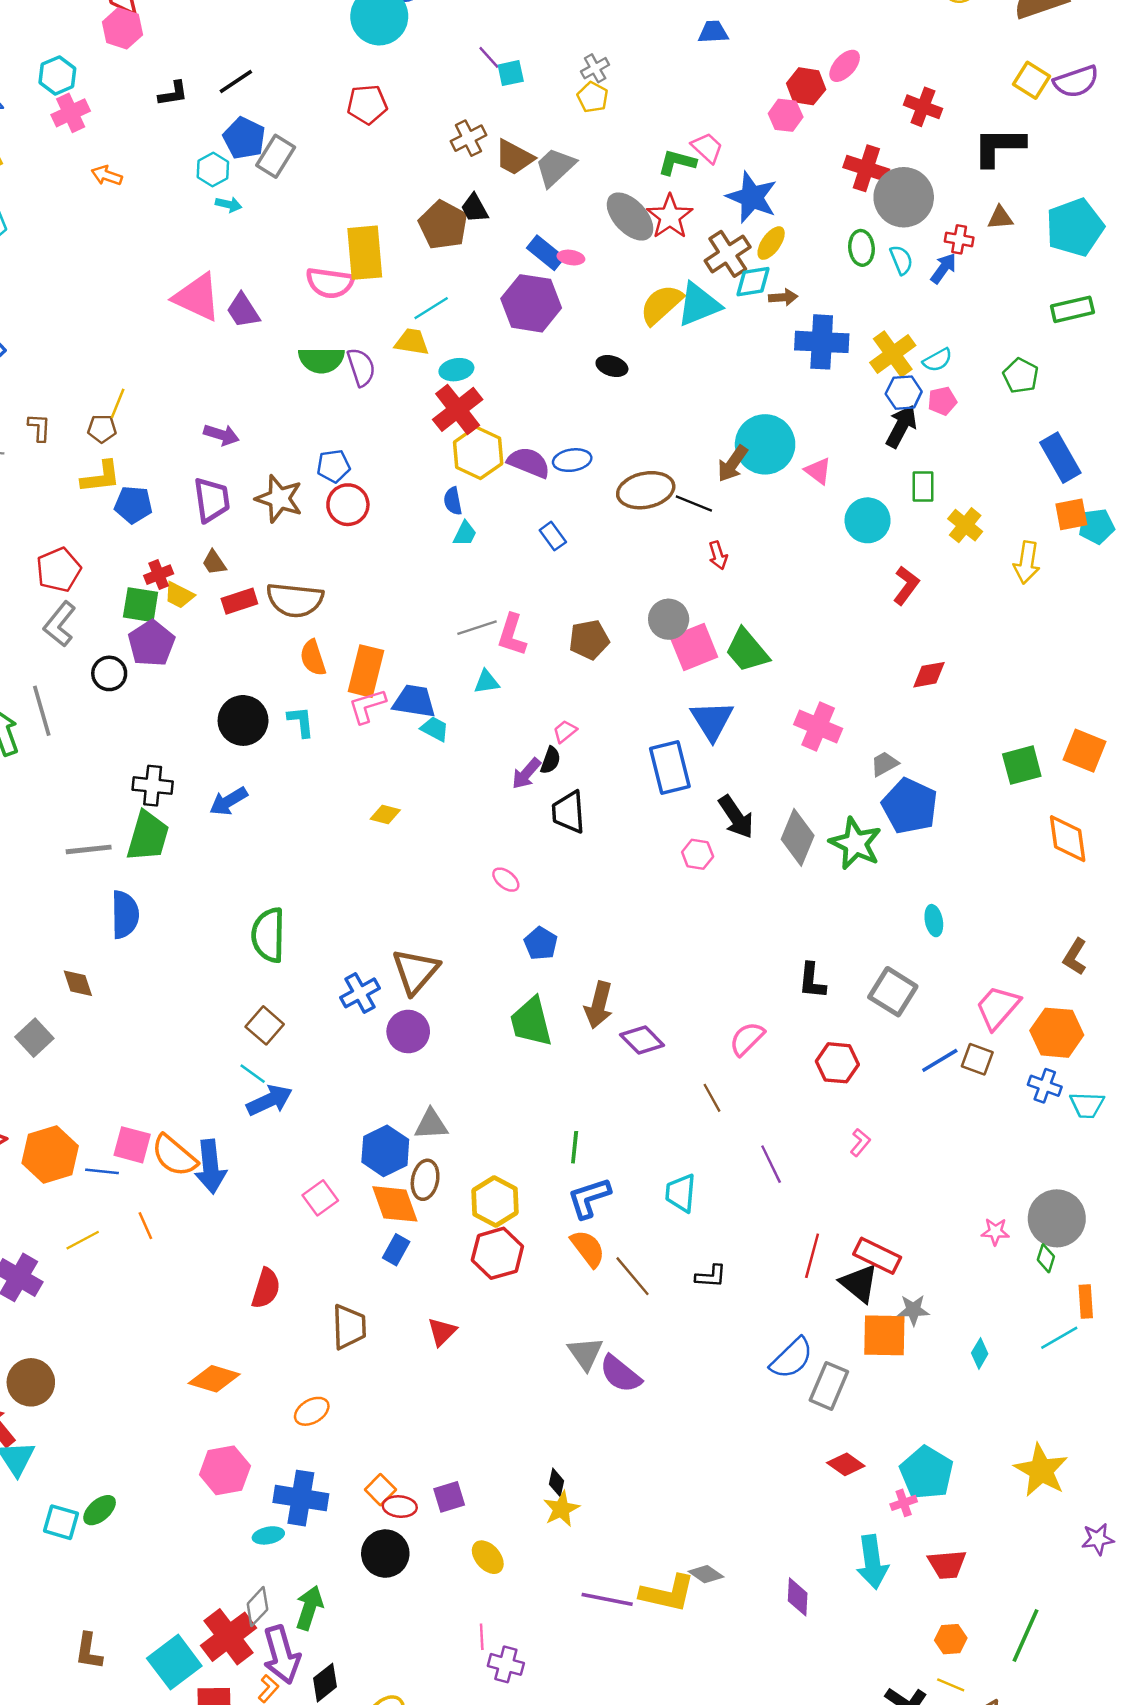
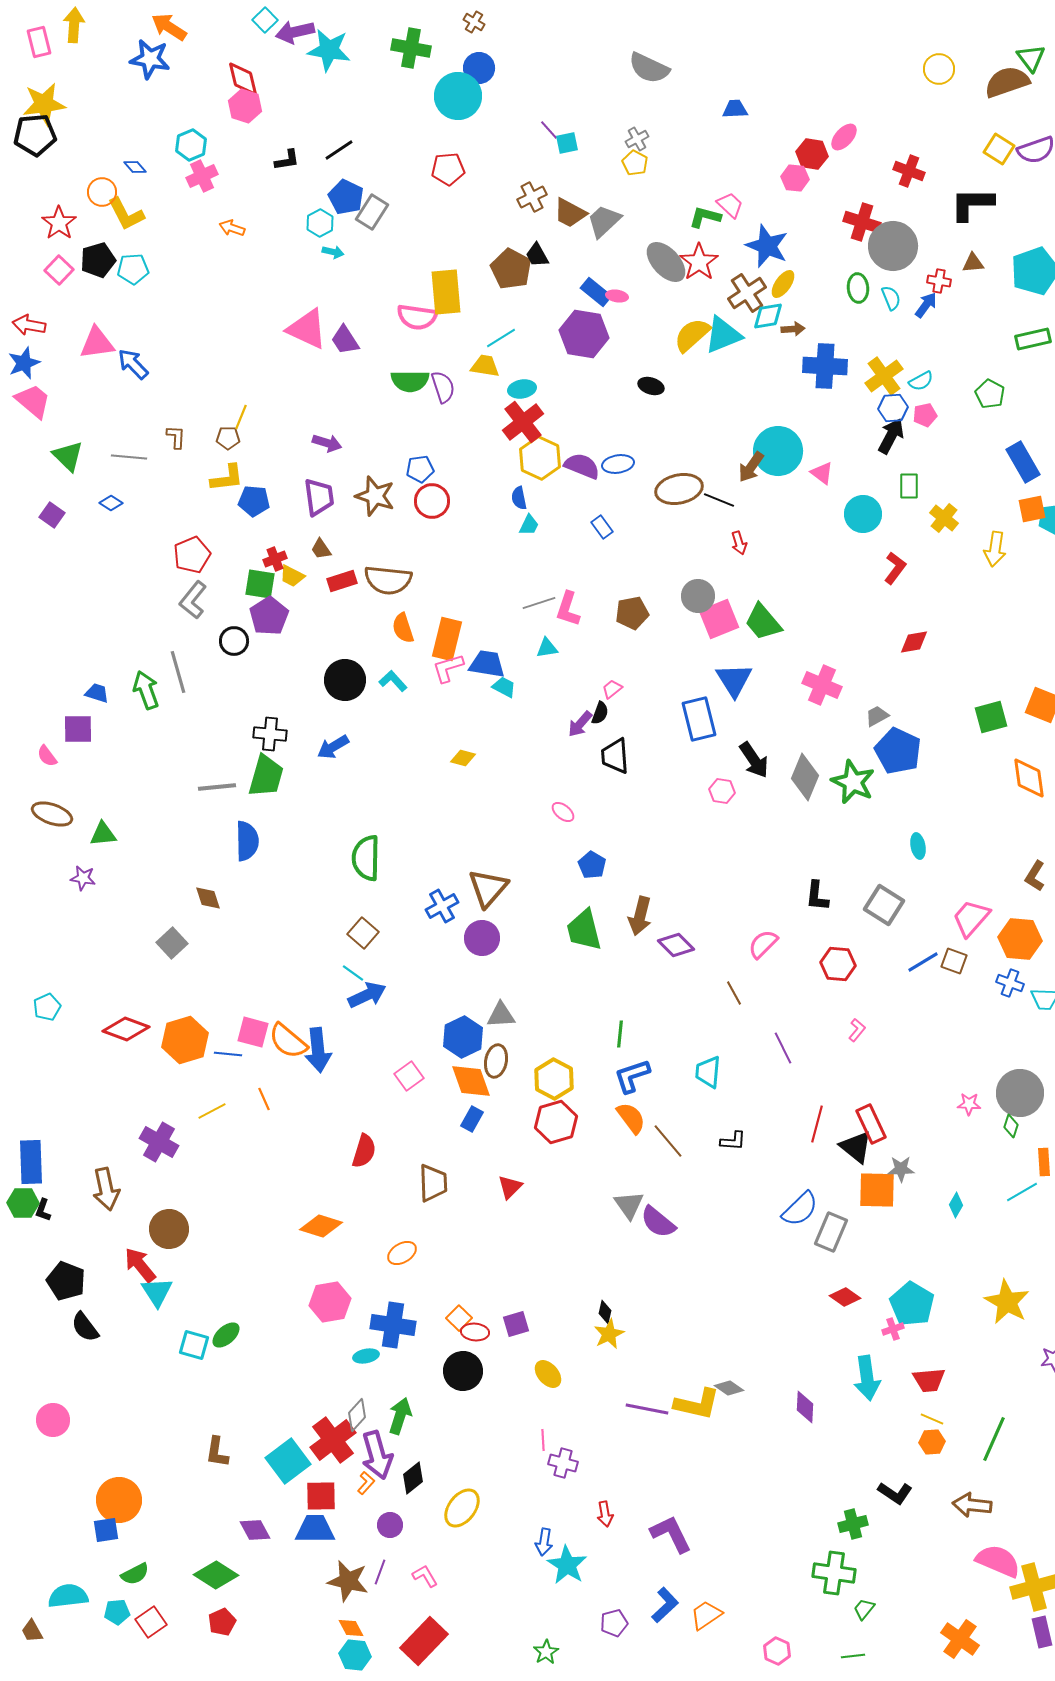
cyan L-shape: (301, 722) -> (393, 681), turned -36
red rectangle: (877, 1256) -> (871, 1124), turned 39
yellow line: (951, 1685) -> (932, 1419), moved

